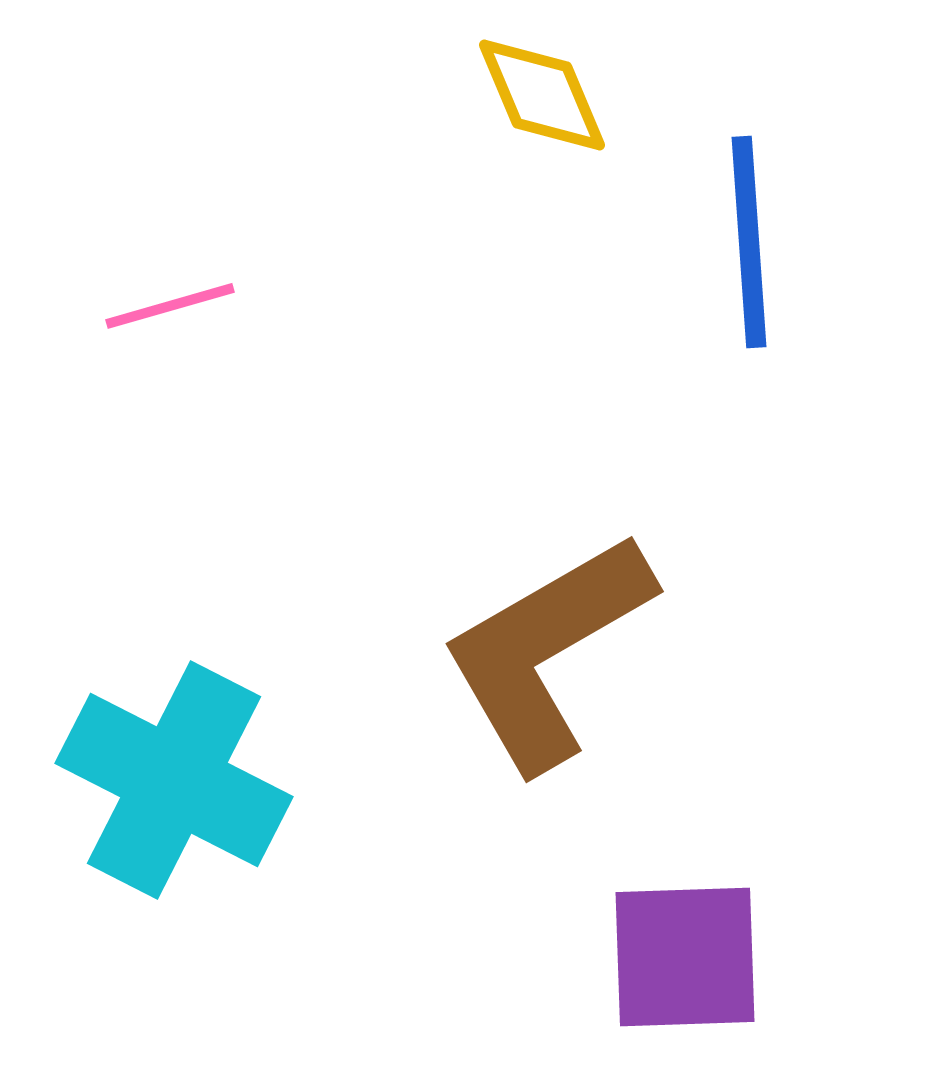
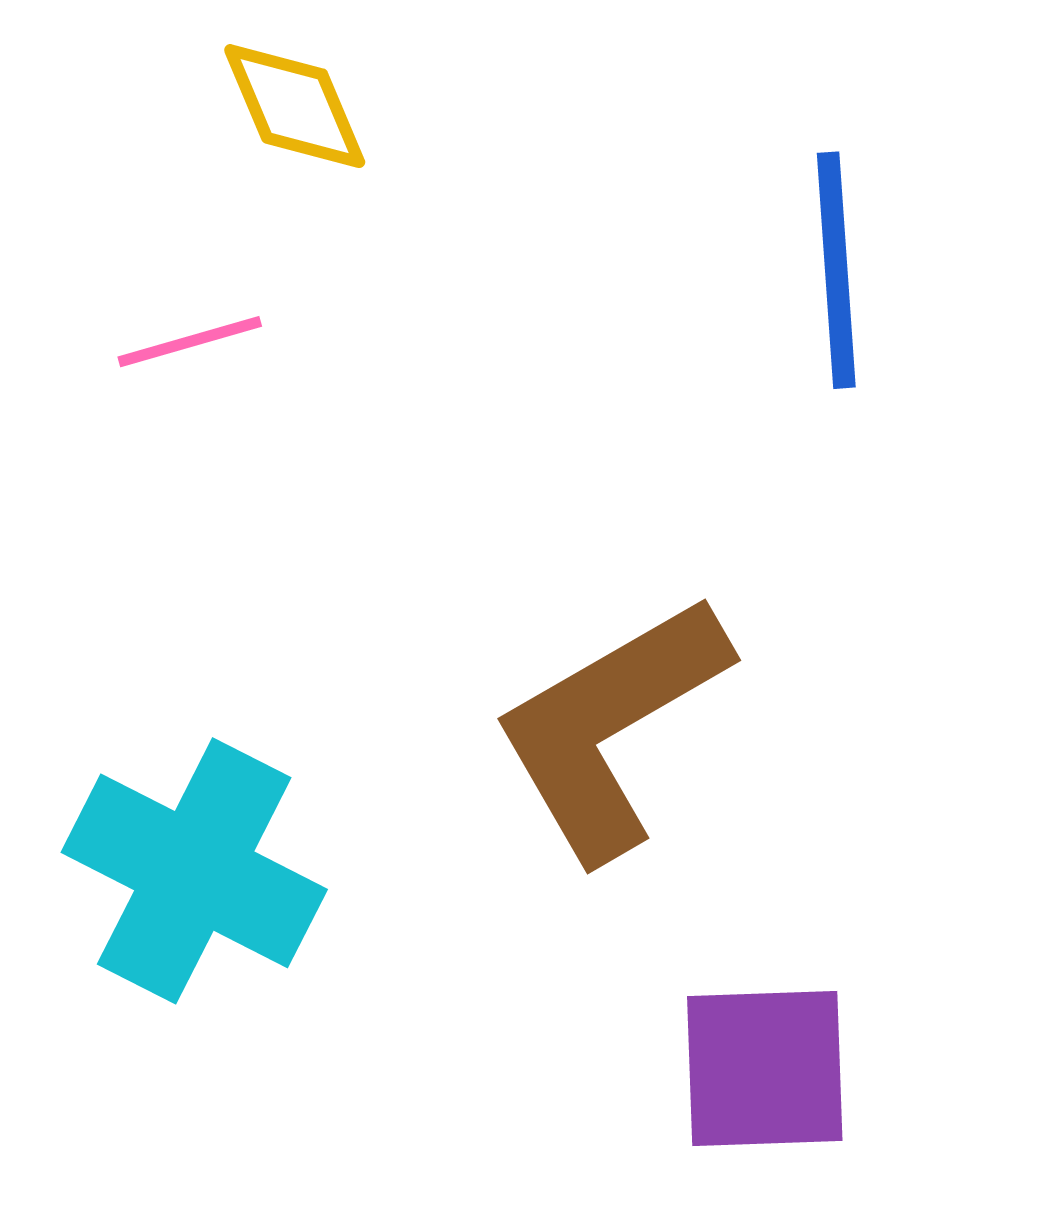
yellow diamond: (542, 95) -> (295, 106), moved

